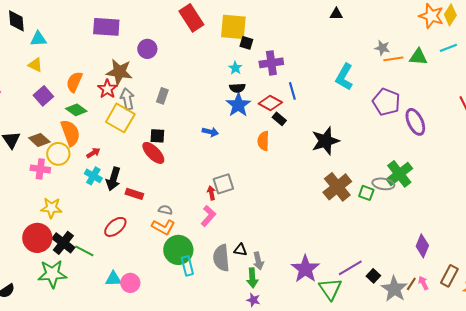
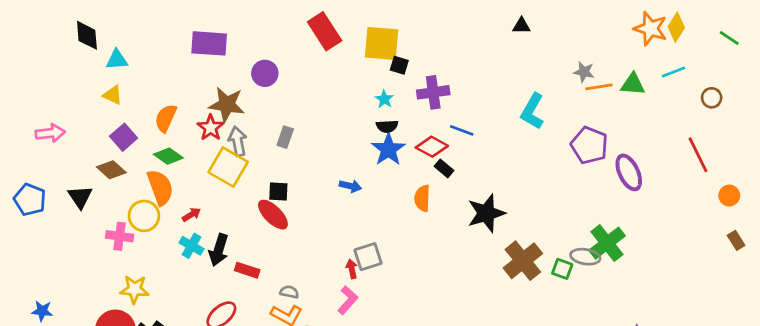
blue line: (292, 91) -> (462, 130), turned -54
brown diamond: (39, 140) -> (111, 170), moved
black star: (325, 141) -> (486, 213), moved

